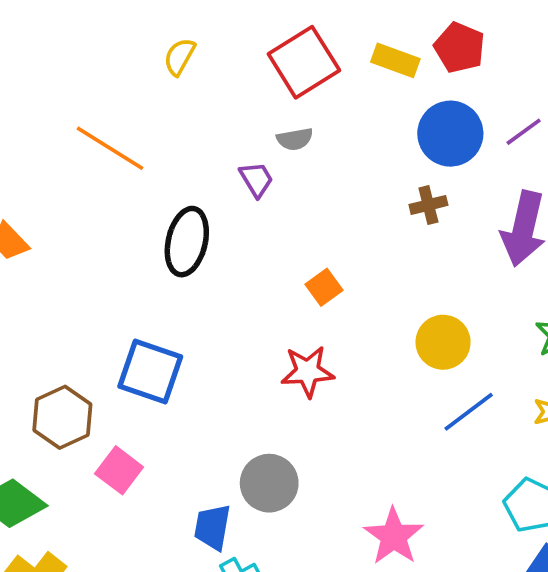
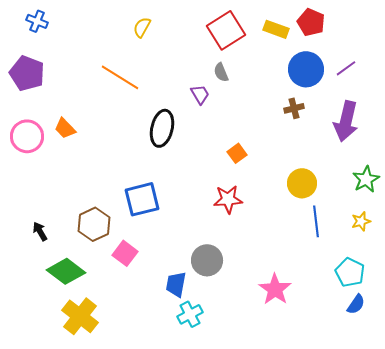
yellow semicircle: (179, 57) -> (142, 27), moved
gray semicircle: (295, 139) -> (221, 72), turned 78
blue square: (150, 372) -> (142, 199), turned -33
blue line: (469, 412) -> (316, 221), turned -60

